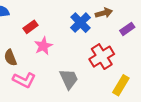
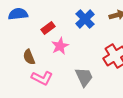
blue cross: (80, 23) -> (85, 19), moved

